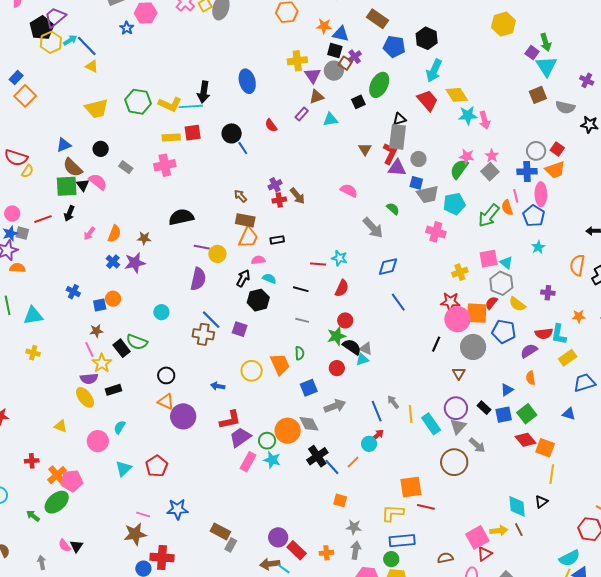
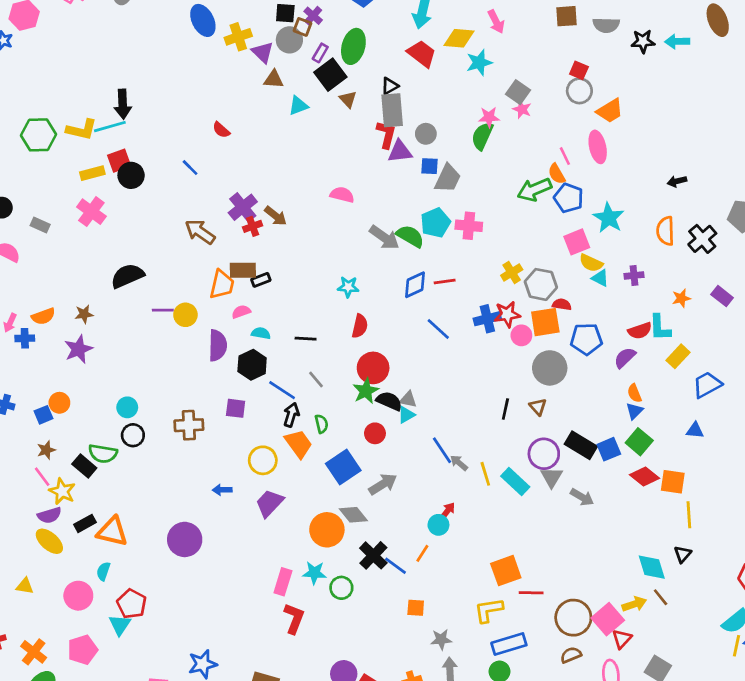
blue ellipse: (247, 81) -> (203, 20), moved
yellow diamond: (457, 95) -> (459, 38), turned -40
brown square: (538, 95) -> (566, 16), turned 30
brown triangle: (317, 97) -> (274, 79), turned 35
black square: (358, 102) -> (330, 75), size x1.6
purple rectangle: (302, 114) -> (320, 53), moved
pink arrow: (485, 120) -> (496, 22), moved
black circle: (232, 133) -> (131, 175), moved
brown triangle: (365, 149) -> (348, 99), moved
red square: (557, 149) -> (579, 70), moved
pink cross: (165, 165) -> (91, 212), turned -30
blue cross: (527, 171) -> (487, 319), moved
gray square: (490, 172) -> (518, 92), moved
purple cross: (275, 185) -> (243, 207), size x1.5
gray trapezoid: (428, 194) -> (448, 178), turned -40
brown arrow: (240, 196) -> (200, 232), size x1.6
cyan pentagon: (454, 204) -> (435, 223), moved
green semicircle: (393, 209) -> (410, 236), moved, size x1.5
green arrow: (489, 216) -> (534, 190), turned 40
blue pentagon: (534, 216) -> (569, 198), moved
brown rectangle: (245, 220) -> (243, 270), moved
orange semicircle: (114, 234) -> (43, 316), turned 60
cyan star: (538, 247) -> (609, 218), size x1.6
pink square: (489, 259) -> (577, 242), moved
blue cross: (113, 262) -> (25, 338), moved, turned -32
cyan triangle: (506, 263) -> (600, 278), moved
red line: (318, 264) -> (445, 282), moved
black arrow: (243, 278) -> (291, 415), moved
purple semicircle: (198, 279) -> (218, 345), moved
gray hexagon: (501, 283) -> (541, 284), moved
red semicircle: (491, 303) -> (562, 304), turned 72
yellow semicircle: (517, 304) -> (591, 263), moved
pink circle: (457, 319) -> (521, 335), size x0.6
blue line: (211, 320) -> (282, 390), moved
gray line: (302, 320) -> (316, 379), turned 48
red circle: (345, 320) -> (373, 368), size x1.5
black line: (436, 344) -> (505, 409), moved
black circle: (166, 375) -> (133, 435), moved
blue square: (309, 388) -> (343, 467), size x1.4
blue triangle: (507, 390) -> (634, 411), moved
orange triangle: (166, 402) -> (112, 532), moved, size x1.4
black rectangle: (484, 408) -> (581, 445), size x1.6
blue line: (377, 411) -> (442, 450), moved
red L-shape: (230, 420) -> (294, 618), moved, turned -45
purple trapezoid: (240, 437) -> (269, 503), moved
green circle: (267, 441) -> (341, 588), moved
brown circle: (454, 462) -> (573, 618), moved
red pentagon: (157, 466) -> (132, 604), moved
pink pentagon: (72, 481) -> (83, 650), moved

